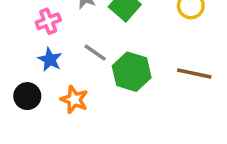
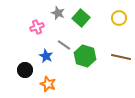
blue star: (50, 60) -> (46, 56), moved
orange star: (74, 100) -> (48, 84), moved

